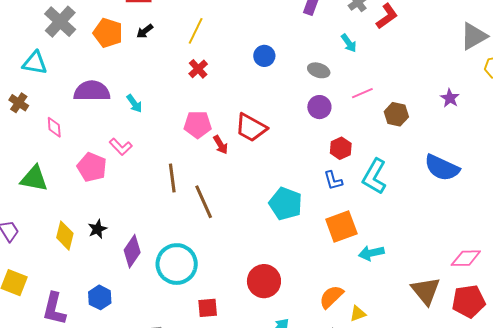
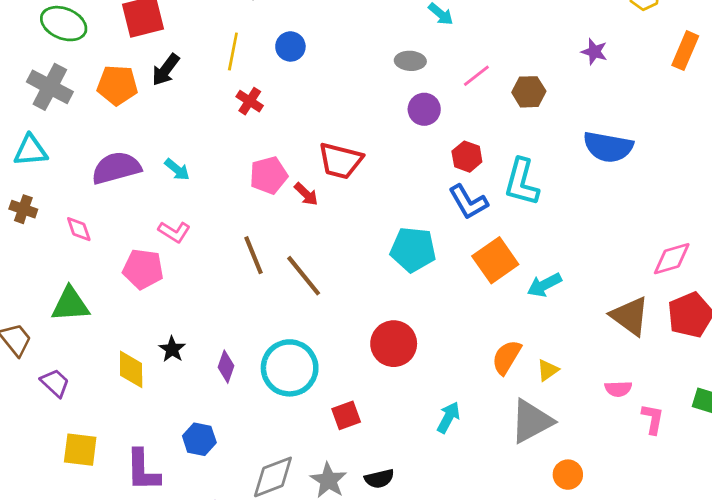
black arrow: (145, 31) -> (166, 70), size x1.4
blue circle: (264, 56) -> (290, 46), moved
blue L-shape: (333, 180) -> (468, 202), size x1.4
purple diamond: (132, 251) -> (226, 367), size x0.7
red circle: (264, 281) -> (394, 344), moved

